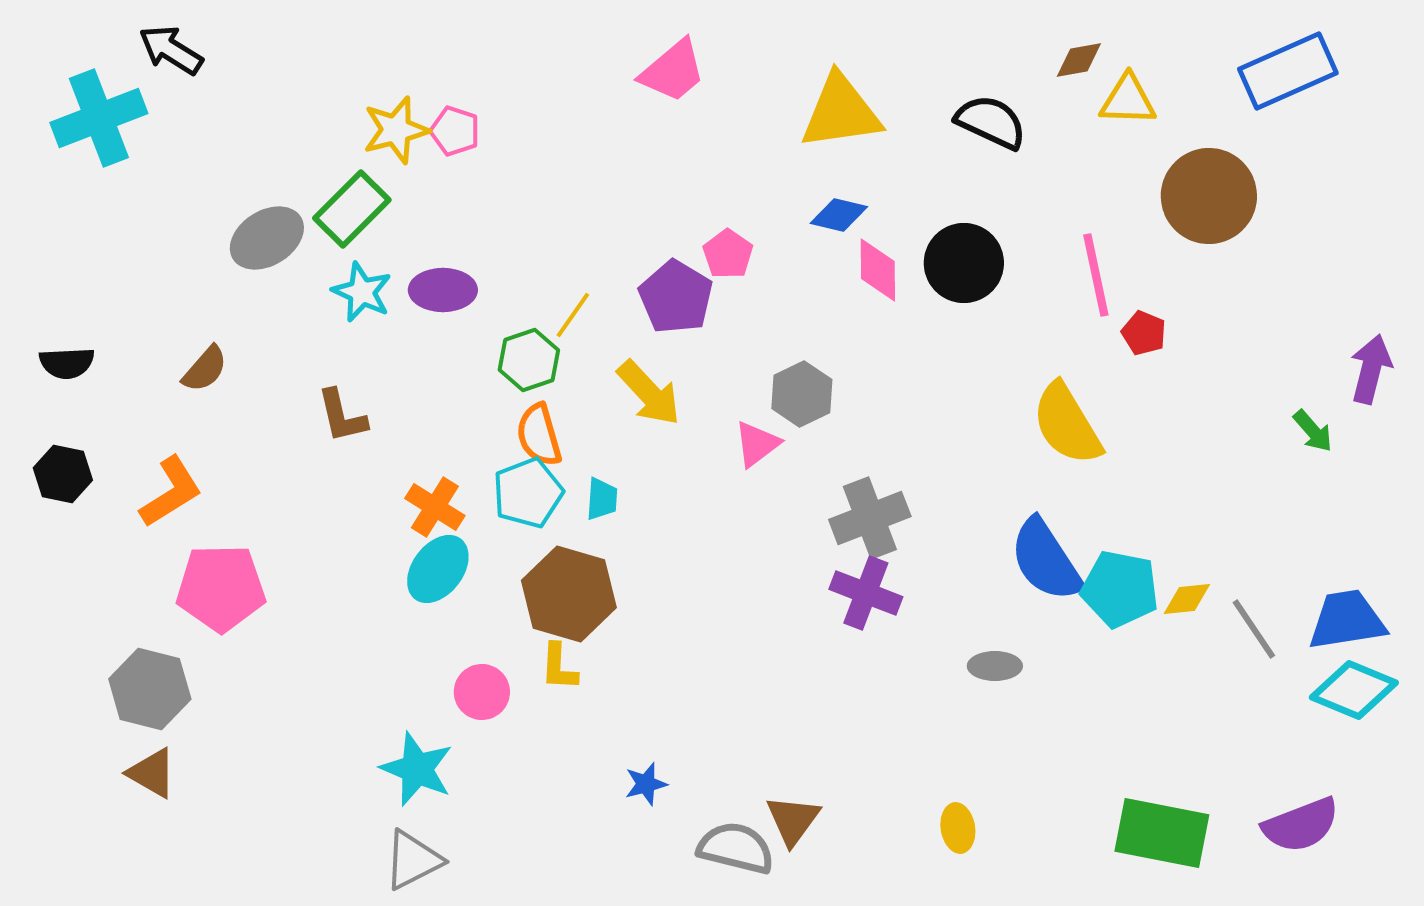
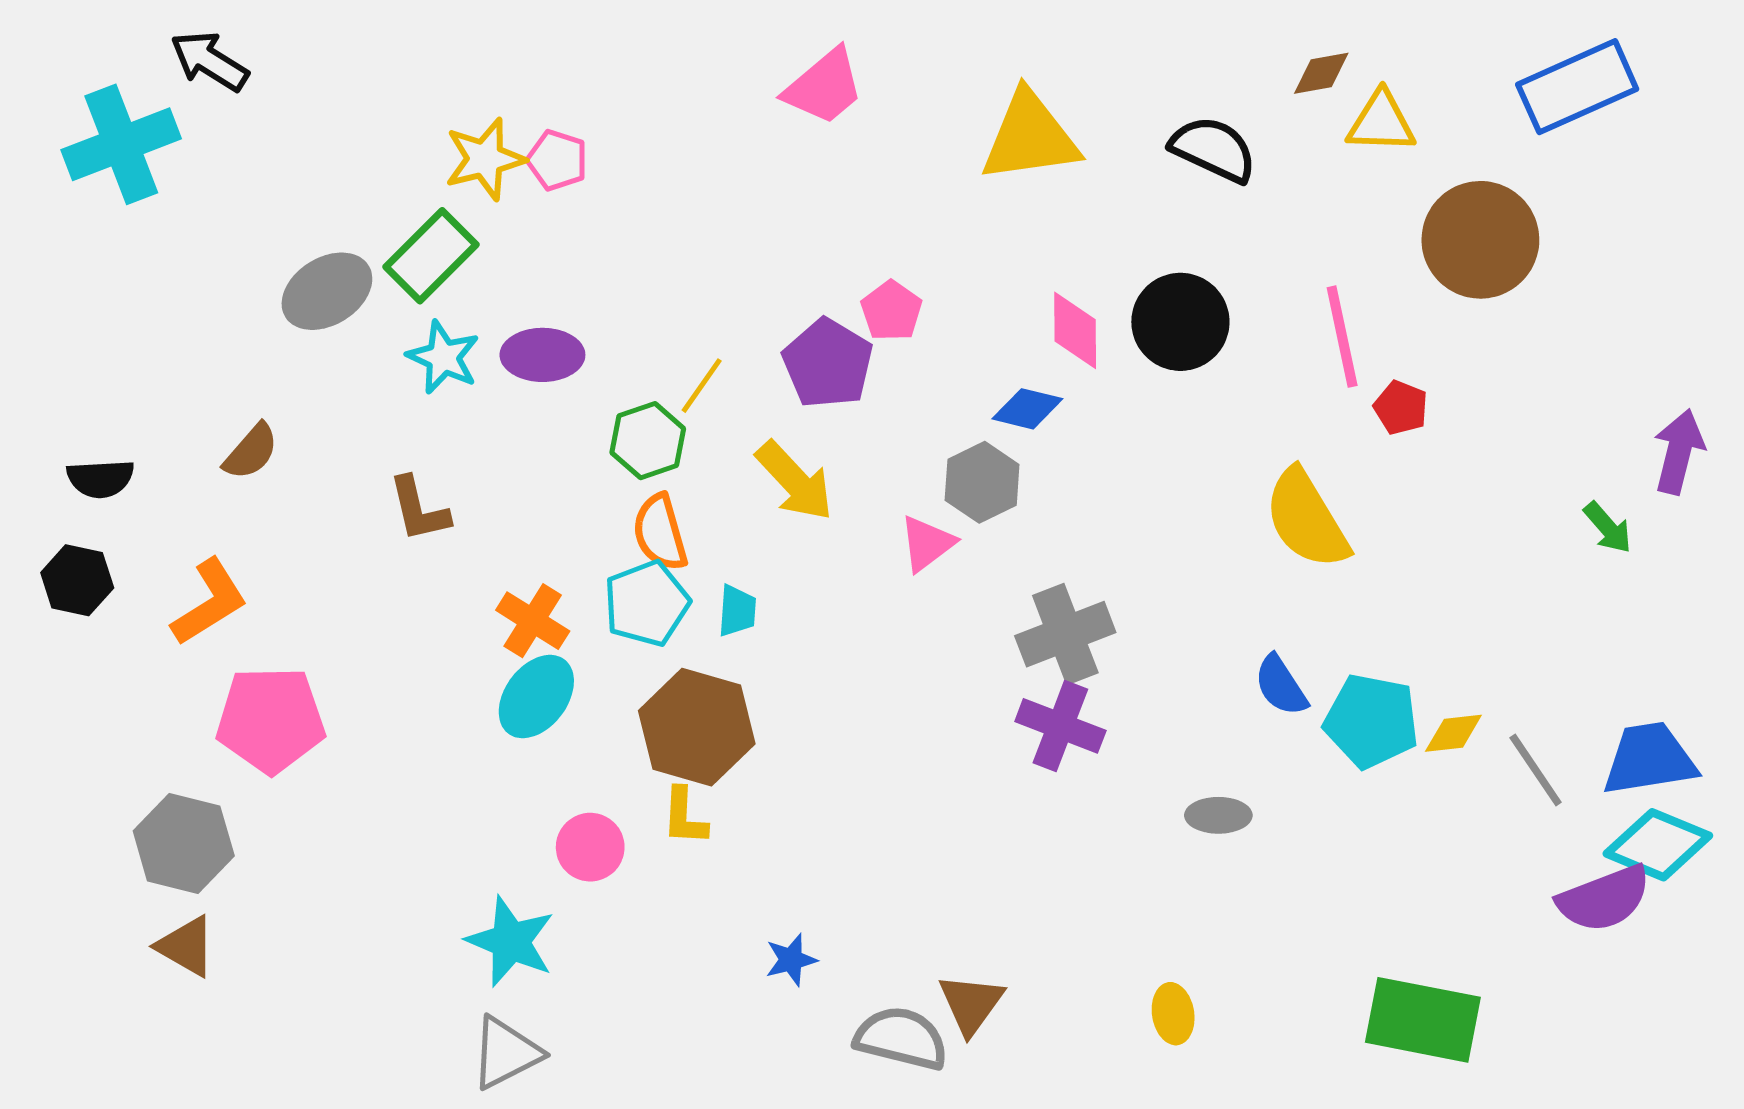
blue diamond: (839, 215) -> (1027, 409), moved
black semicircle: (67, 363) -> (100, 479), moved
blue semicircle: (1046, 560) -> (1281, 686), size x0.6
purple semicircle: (1301, 825) -> (1604, 899), moved

